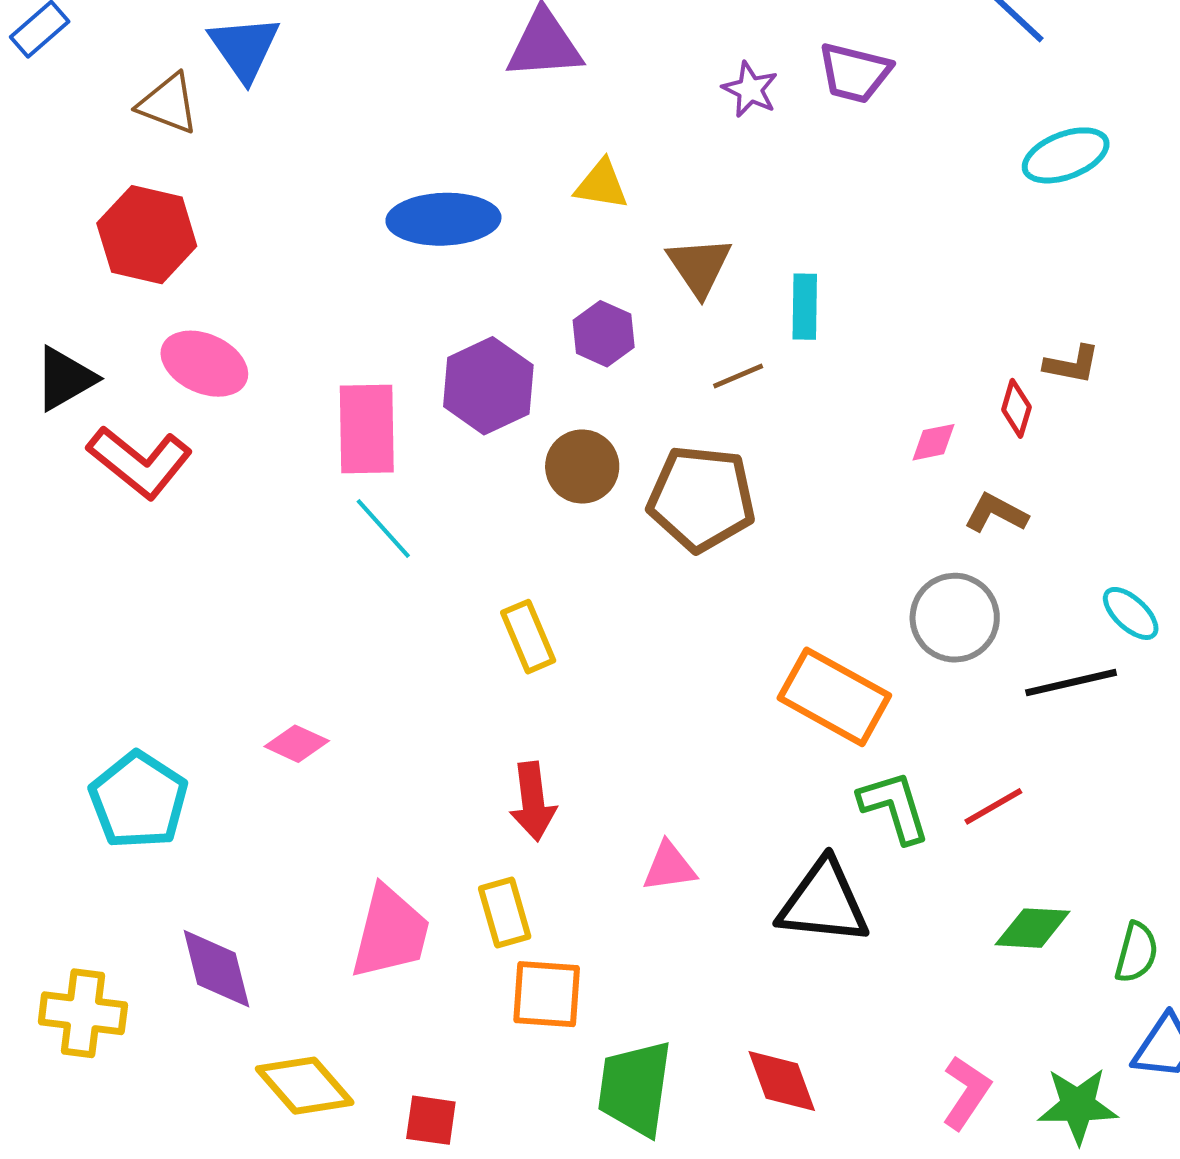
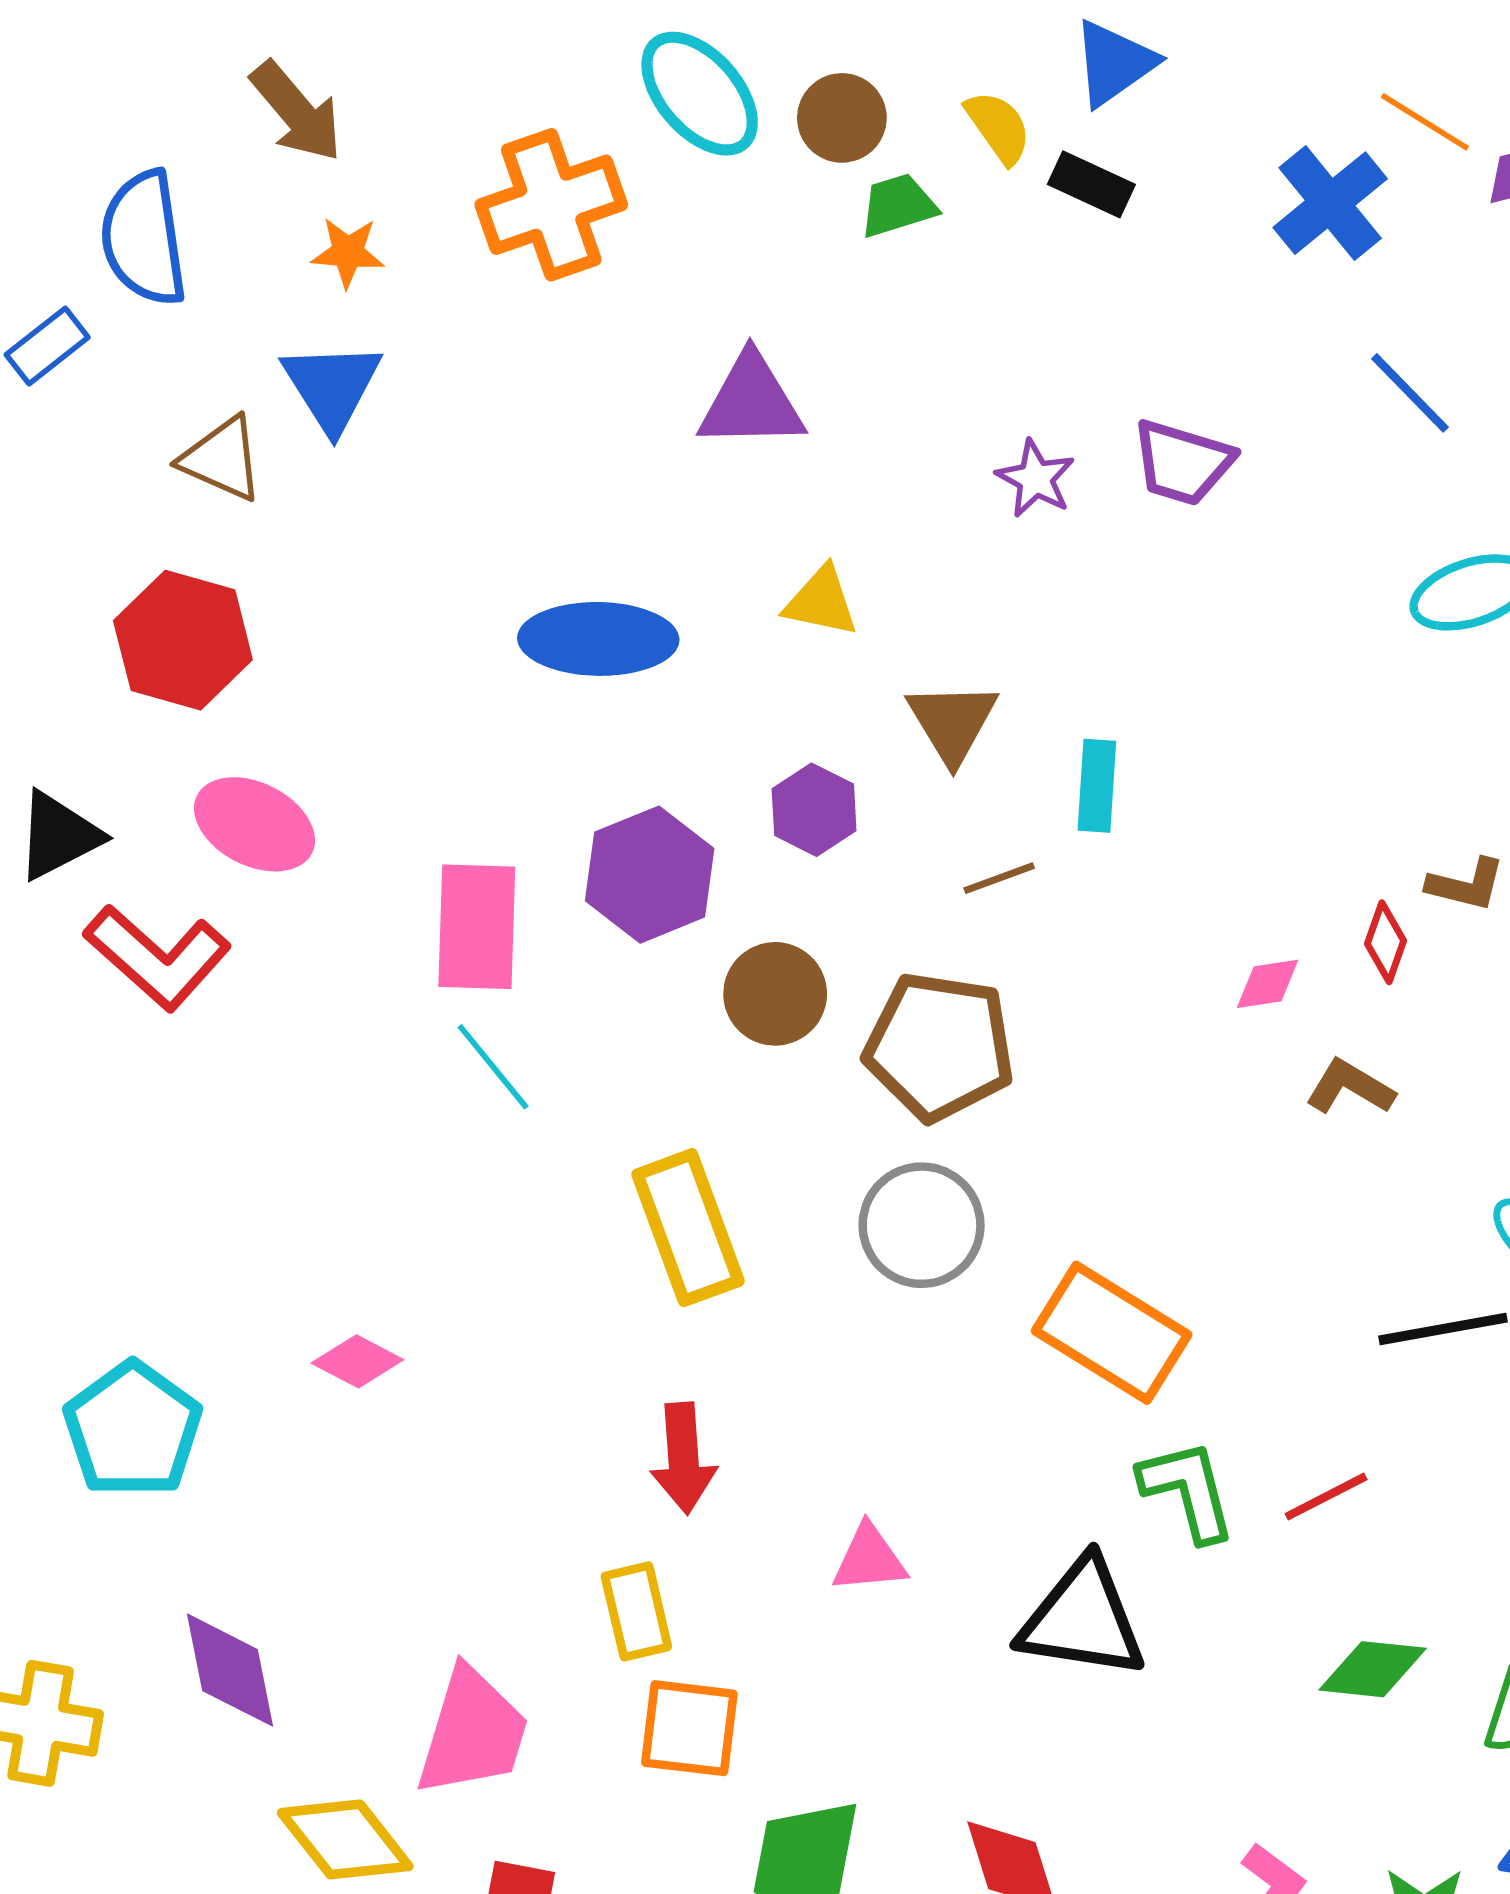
gray circle: (955, 618) -> (922, 1225), moved
yellow rectangle: (528, 637) -> (688, 1228), size x1.5
pink trapezoid: (390, 932) -> (473, 1732), moved

